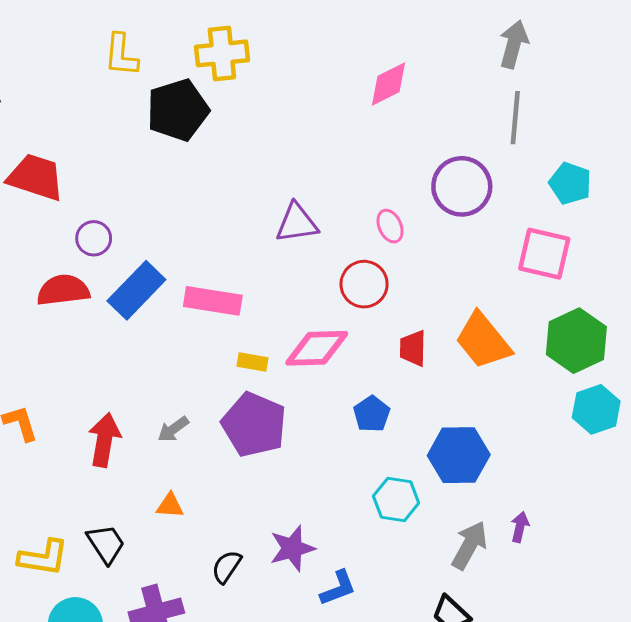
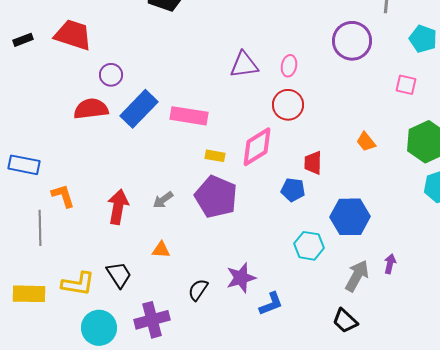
pink ellipse: (390, 226) -> (289, 66), moved, turned 35
pink square: (544, 254) -> (406, 85), size x0.6
orange trapezoid: (483, 341) -> (366, 142), size x0.5
pink diamond: (317, 348) -> (257, 147), turned -30
red trapezoid: (413, 348) -> (313, 163), moved
blue pentagon: (372, 414) -> (293, 190), turned -30

